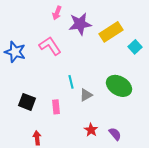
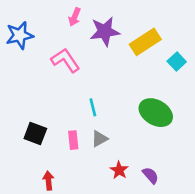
blue star: (15, 52) -> (20, 35), moved, turned -30
gray triangle: (86, 95) -> (99, 139), moved

